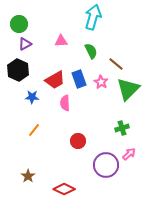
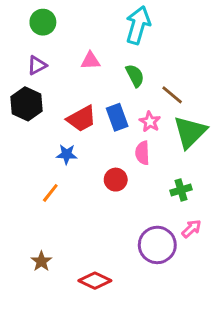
green circle: (19, 24) -> (43, 22), moved
blue star: (32, 97) -> (67, 154), moved
pink semicircle: (65, 103) -> (142, 153), moved
red circle: (78, 141) -> (116, 180), moved

